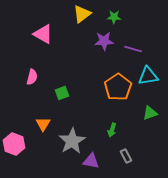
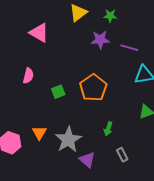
orange pentagon: (118, 87) -> (93, 88), moved
orange triangle: (43, 124) -> (39, 133), moved
purple triangle: (91, 161) -> (87, 160), turned 30

